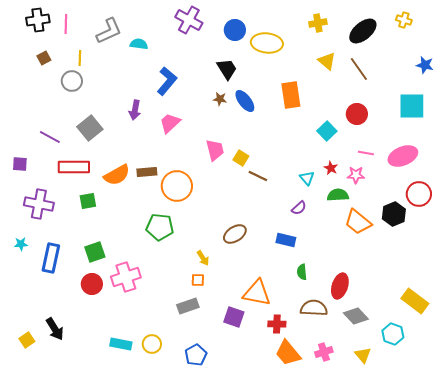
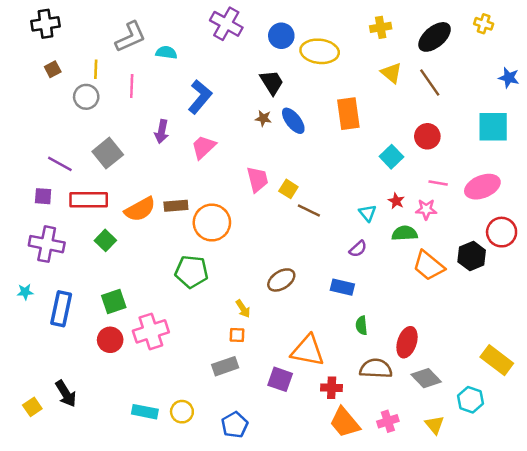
pink line: (66, 24) -> (132, 86), moved
purple square: (20, 164) -> (43, 196), moved
green square: (88, 201) -> (105, 240), turned -36

